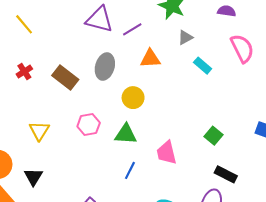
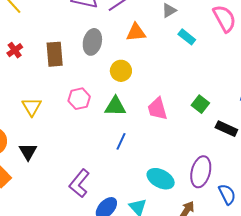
brown rectangle: (65, 78) -> (55, 54), turned 50
pink trapezoid: (167, 153) -> (157, 109), moved
black rectangle: (226, 174) -> (226, 129), moved

